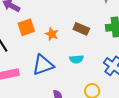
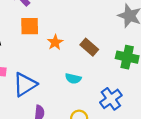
blue triangle: (43, 65) -> (25, 84), moved, turned -30

